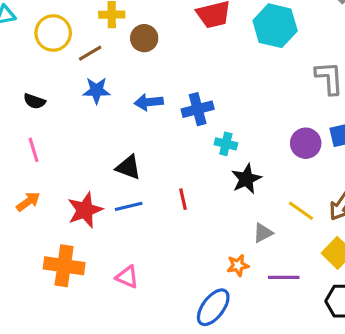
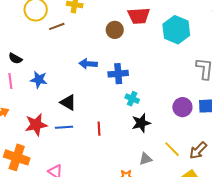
brown circle: (144, 38) -> (115, 30), moved
blue star: (97, 90) -> (39, 80), moved
black semicircle: (34, 101) -> (15, 58), moved

